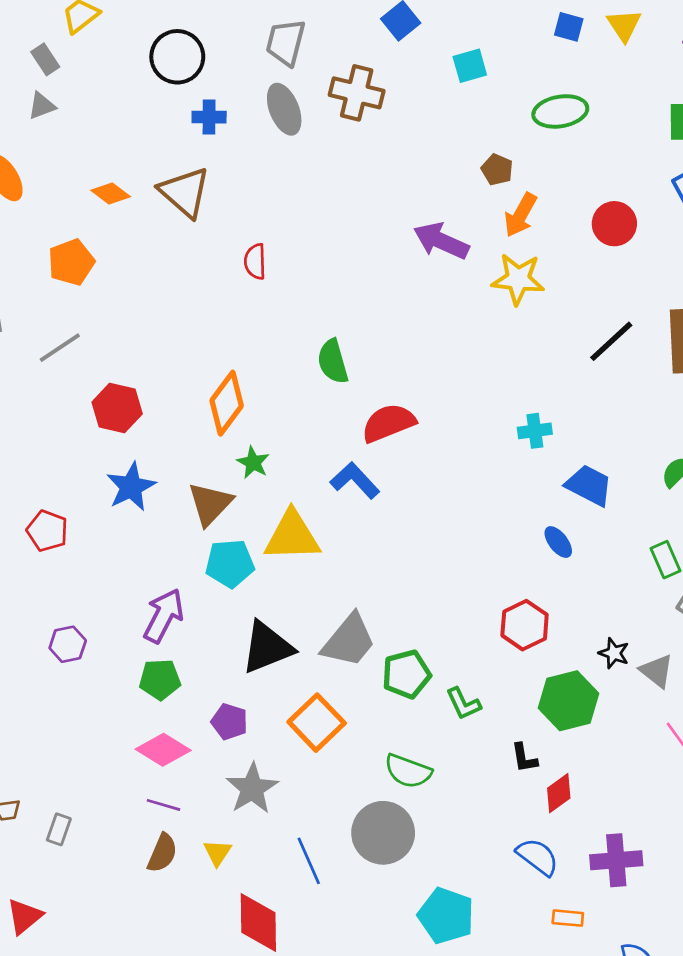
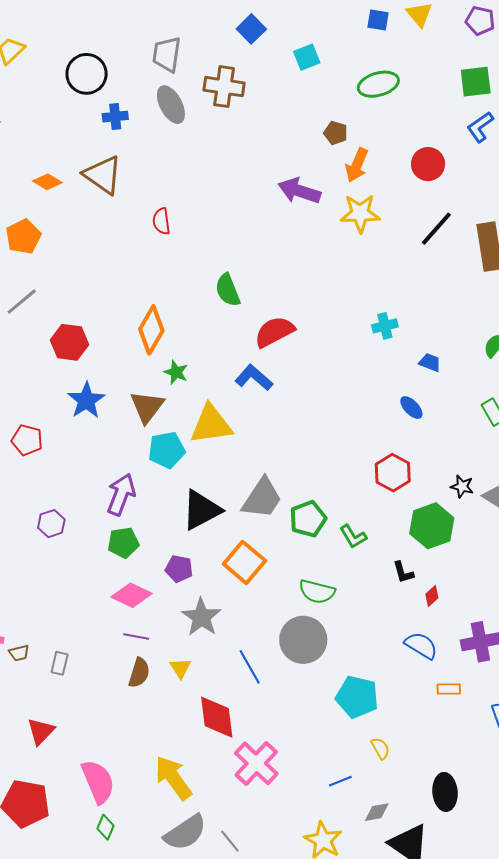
black line: (611, 341) -> (436, 229), moved
blue trapezoid: (589, 485) -> (430, 362), size x0.6
red diamond: (559, 793) -> (432, 596), size x0.7

